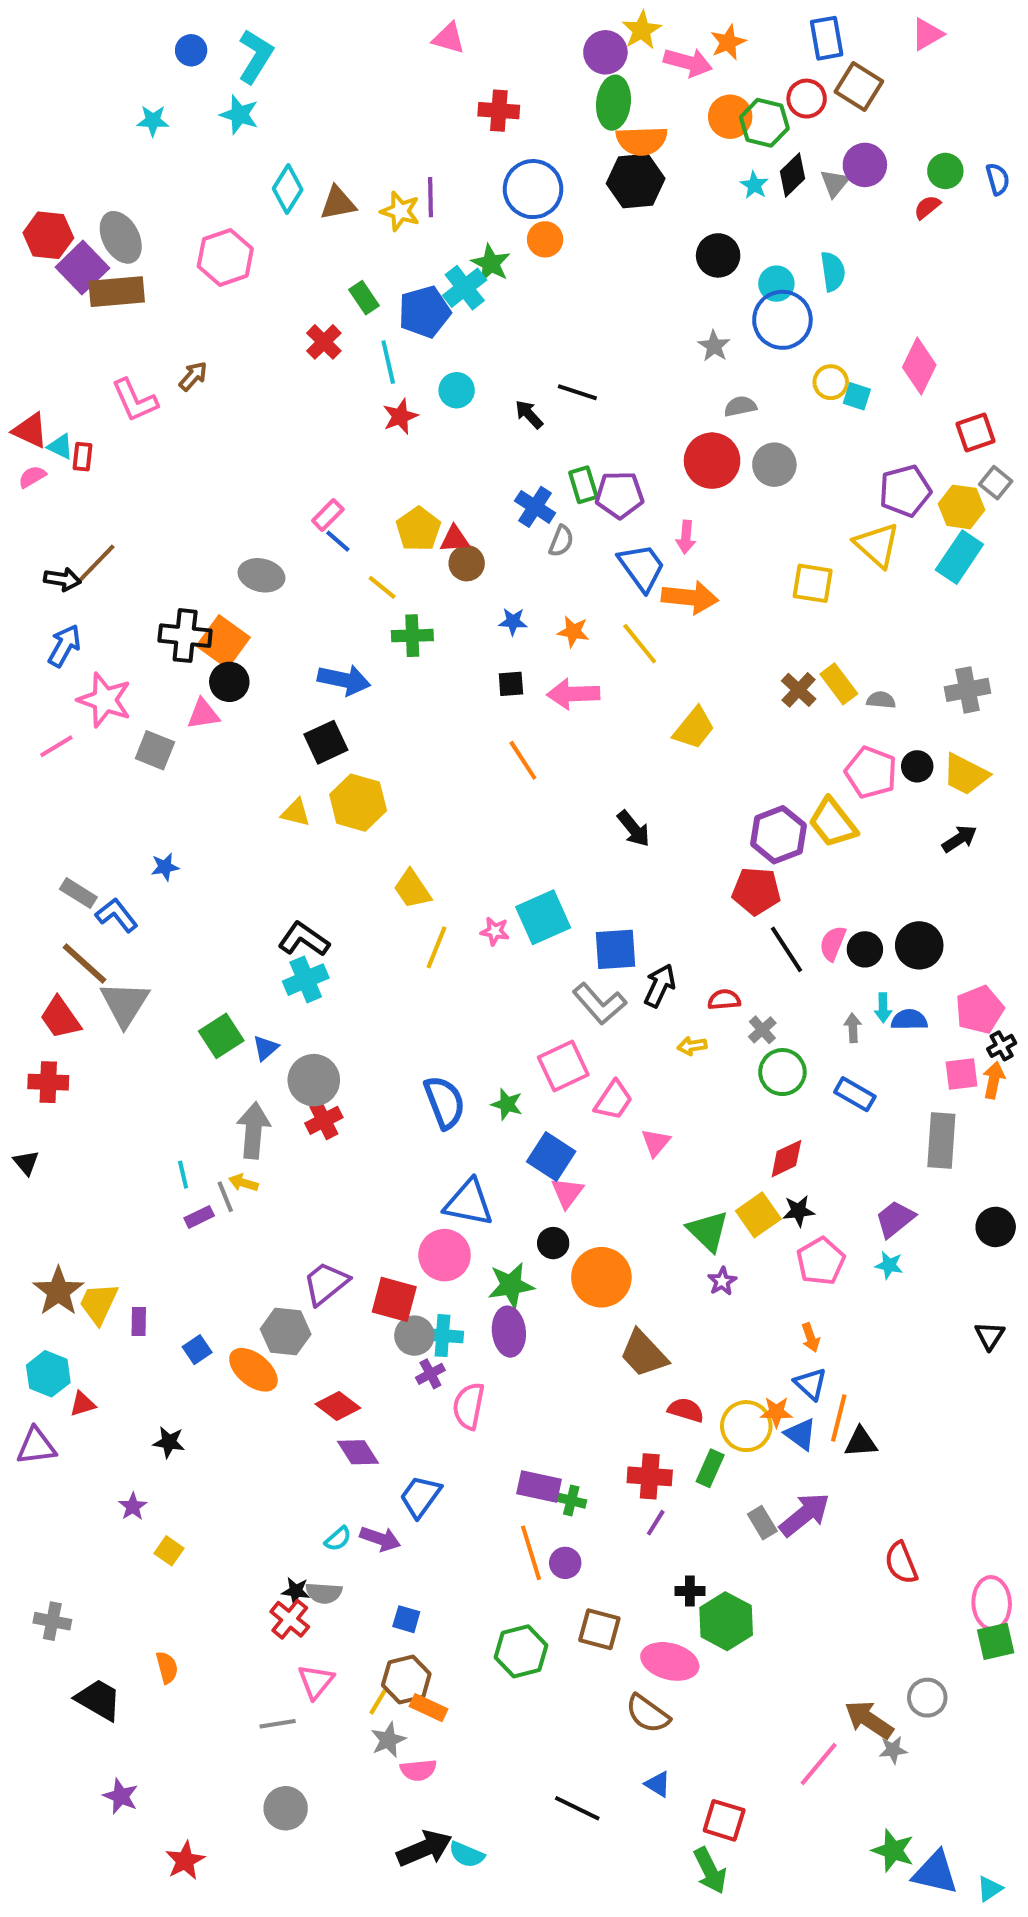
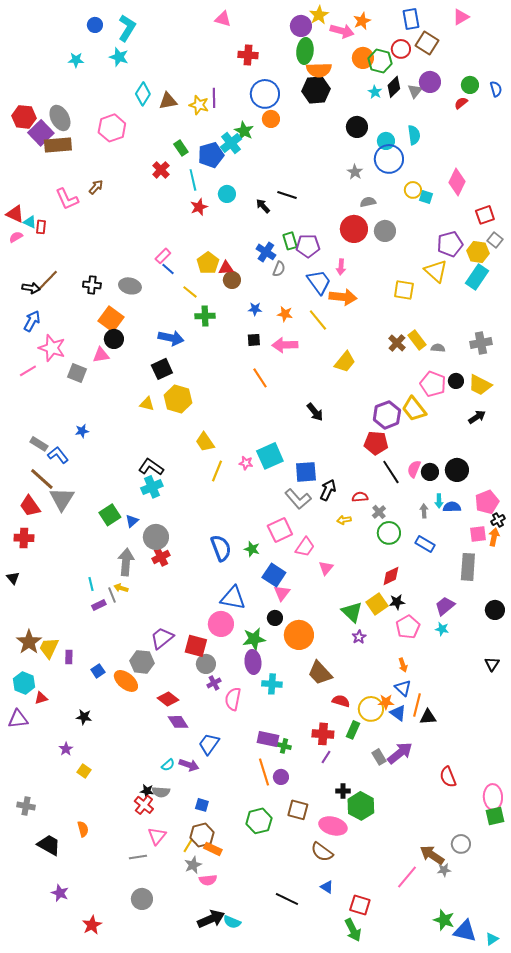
black cross: (185, 636) -> (92, 285), moved, size x0.7
cyan cross: (443, 1336) -> (272, 684), moved

